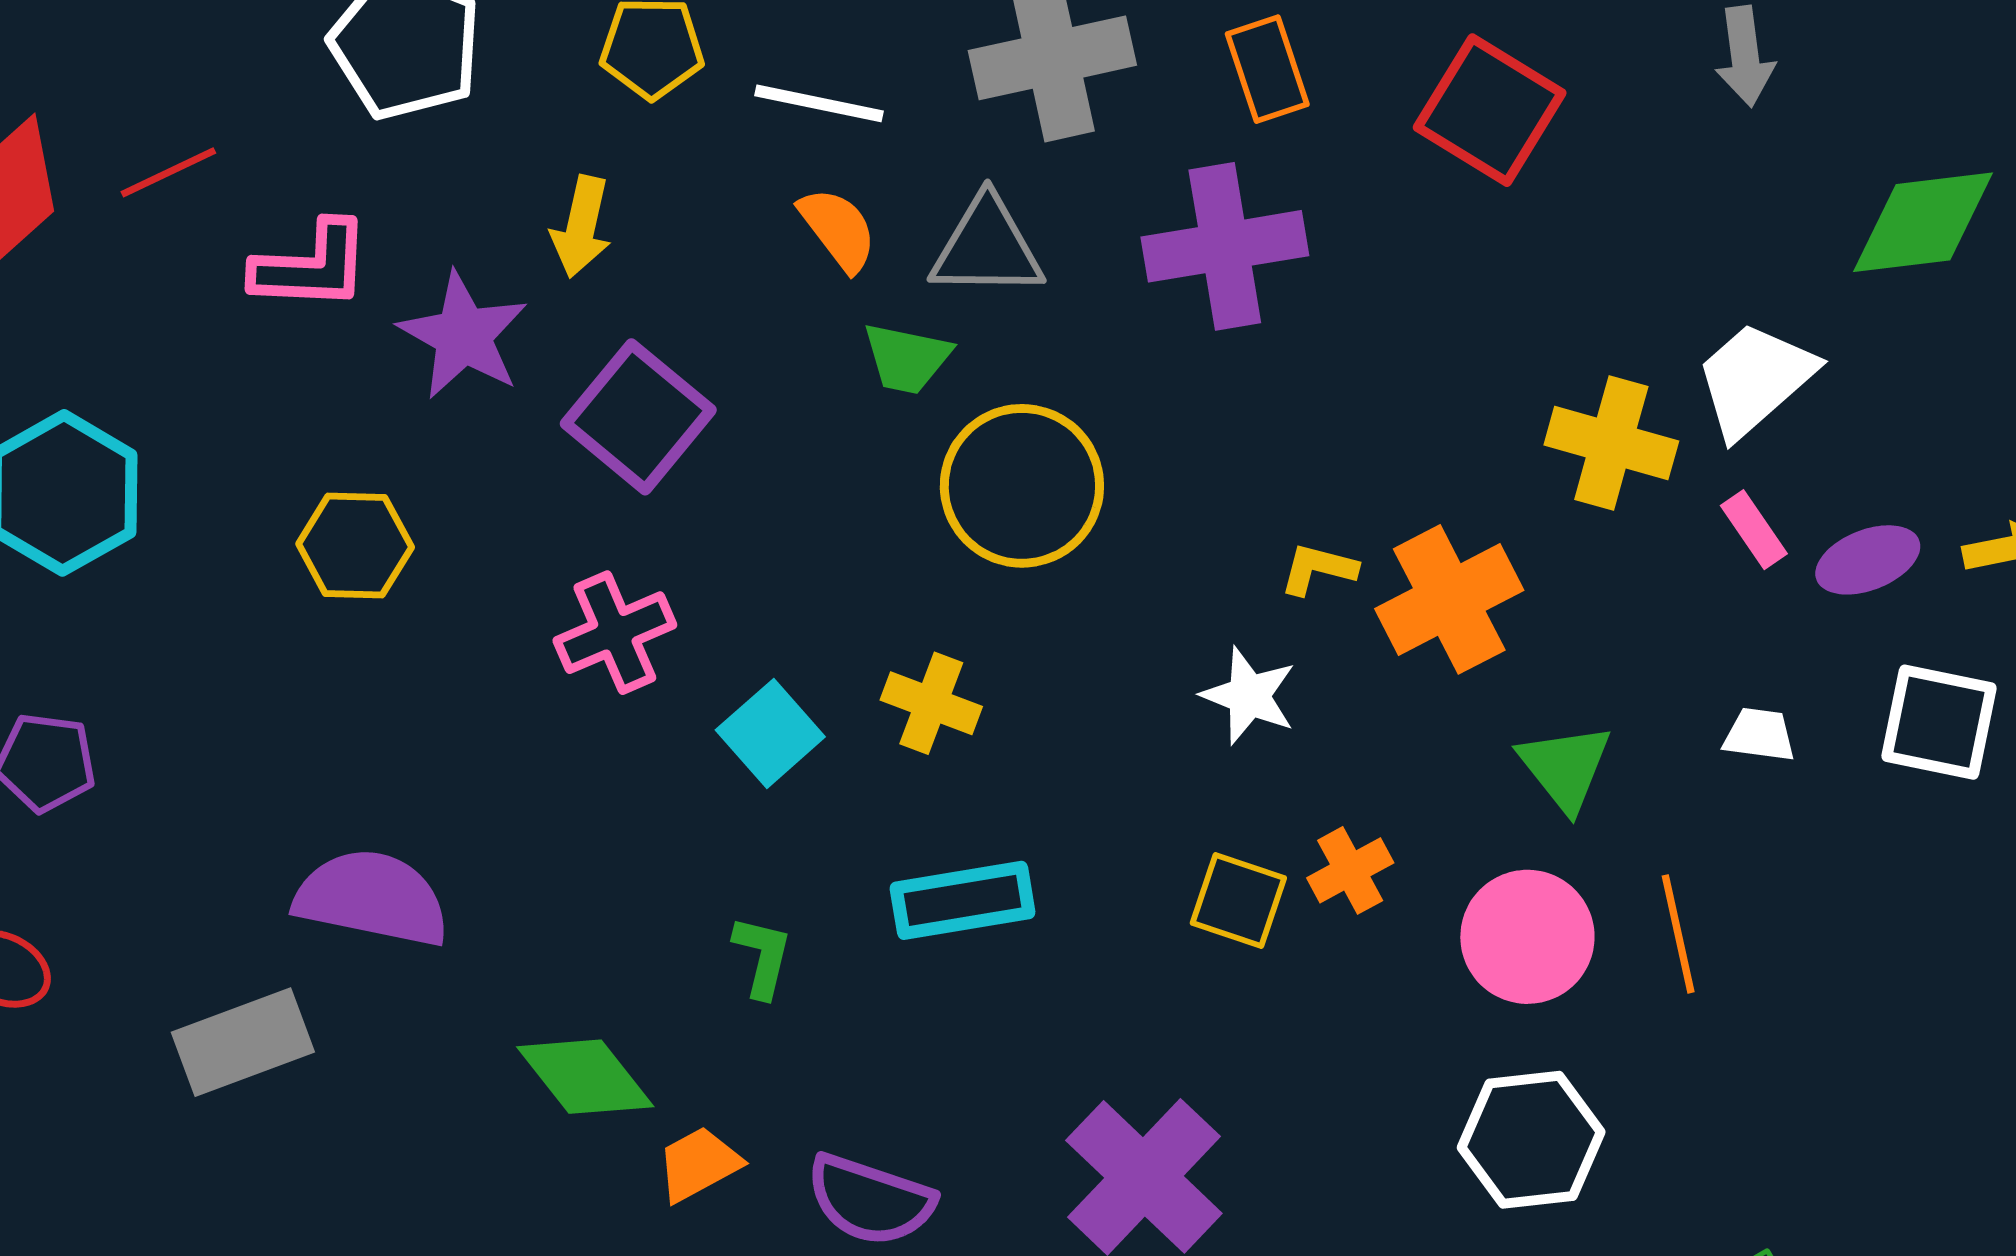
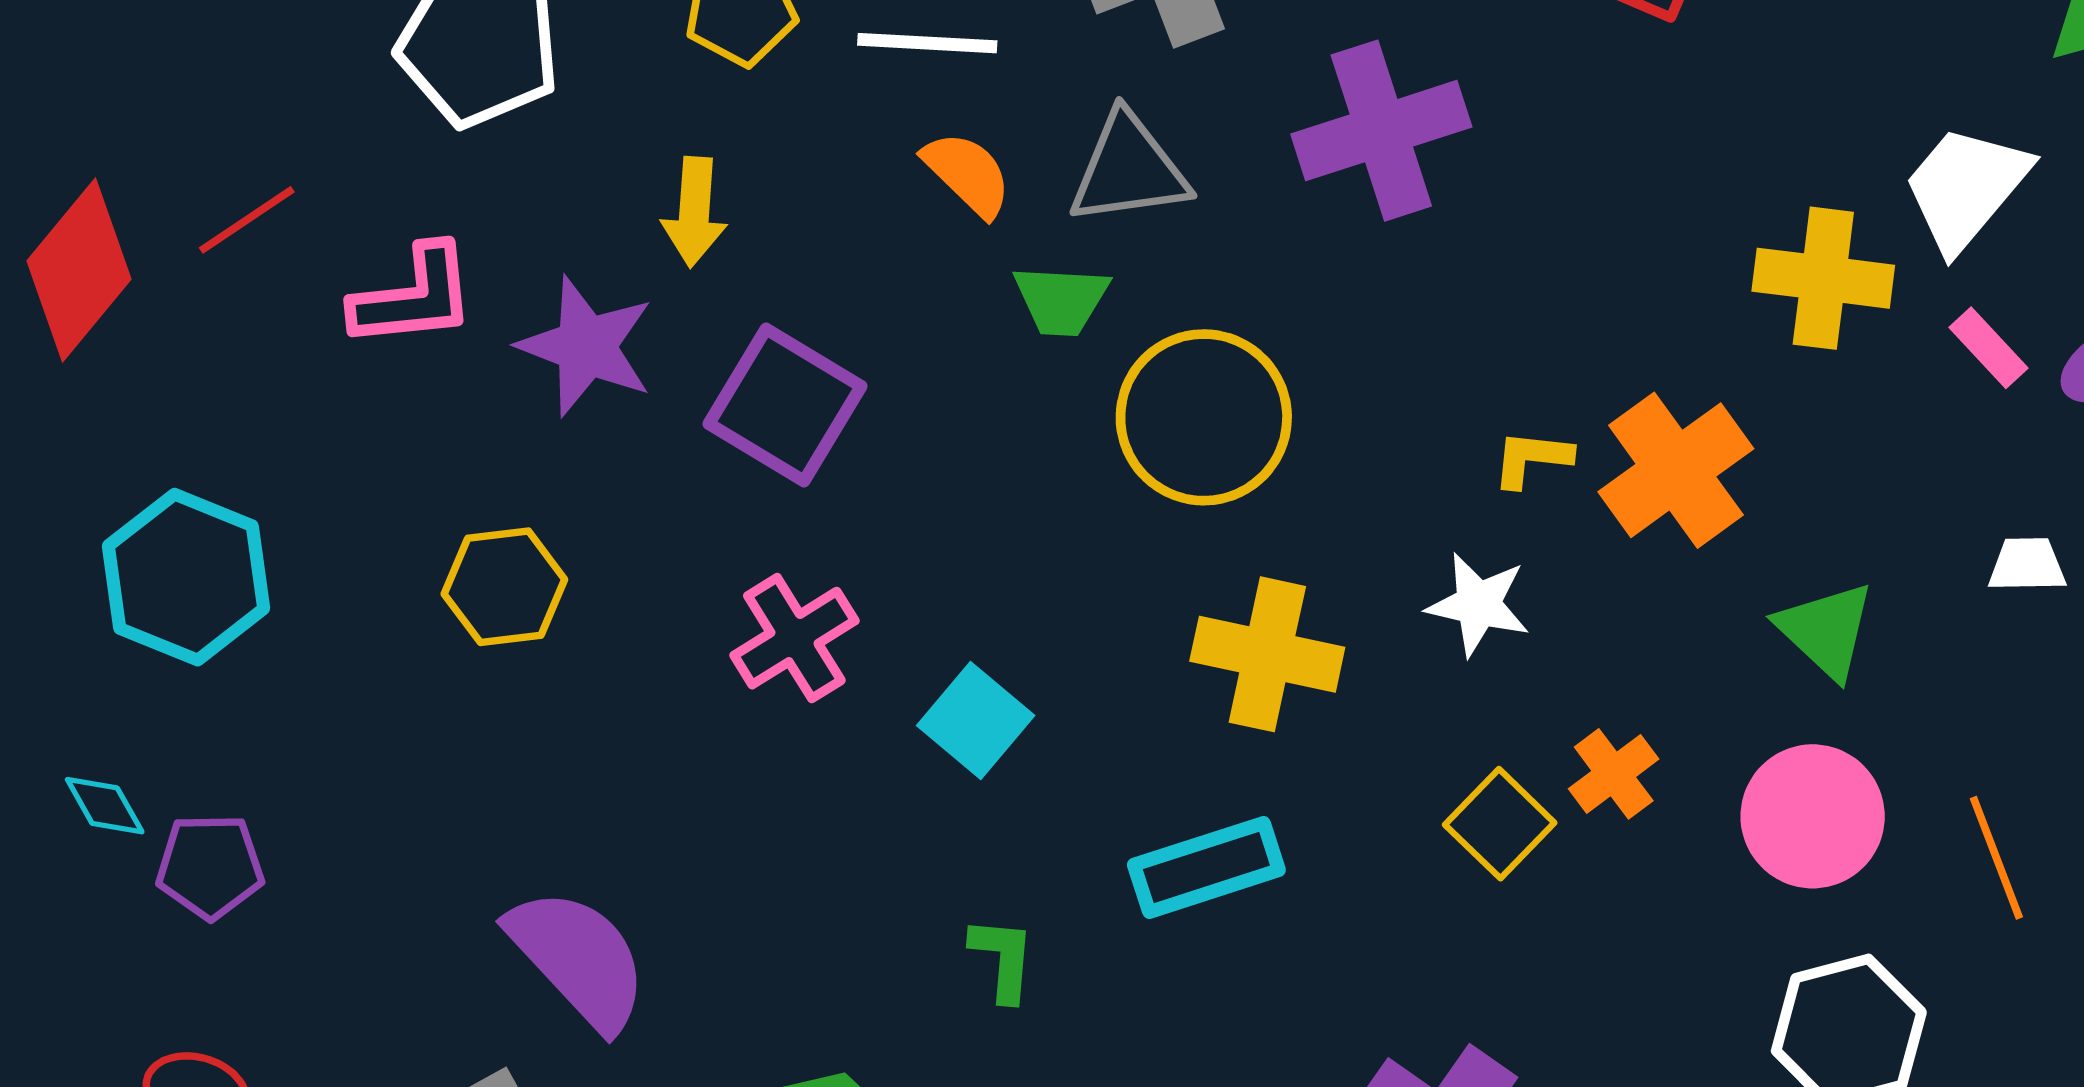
yellow cross: (931, 703) -> (1267, 654), moved, size x1.4
purple semicircle: (372, 898) -> (578, 959), turned 44
yellow square: (1238, 901) -> (1500, 824), turned 34
orange line: (1678, 934) -> (1996, 858), moved

